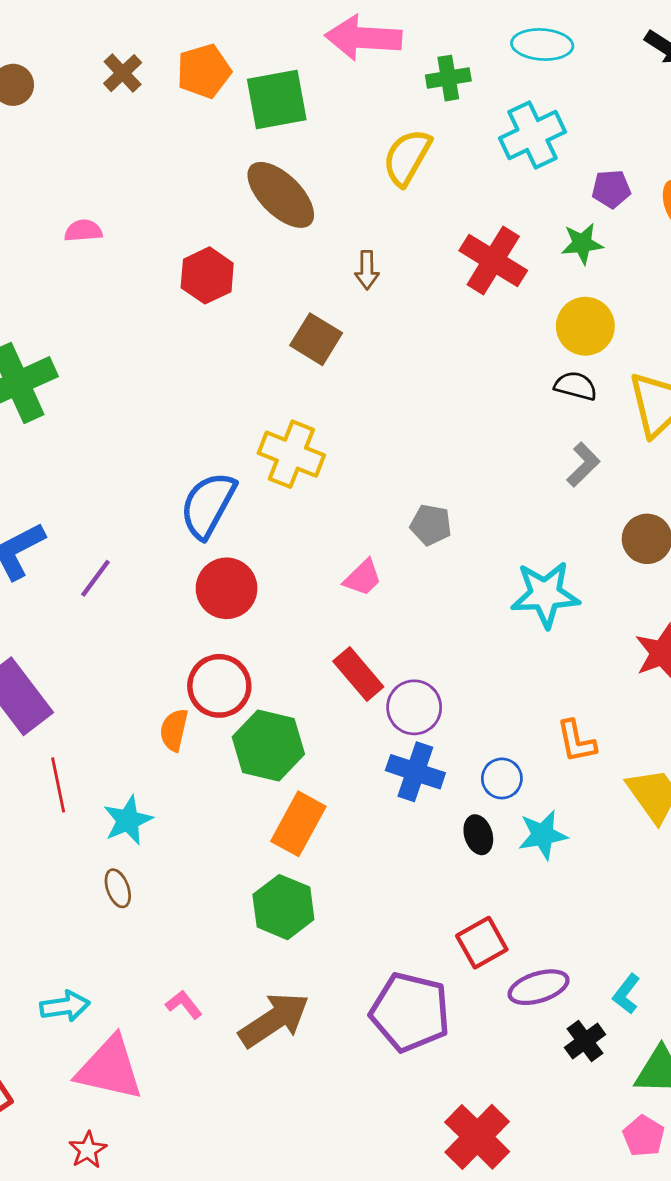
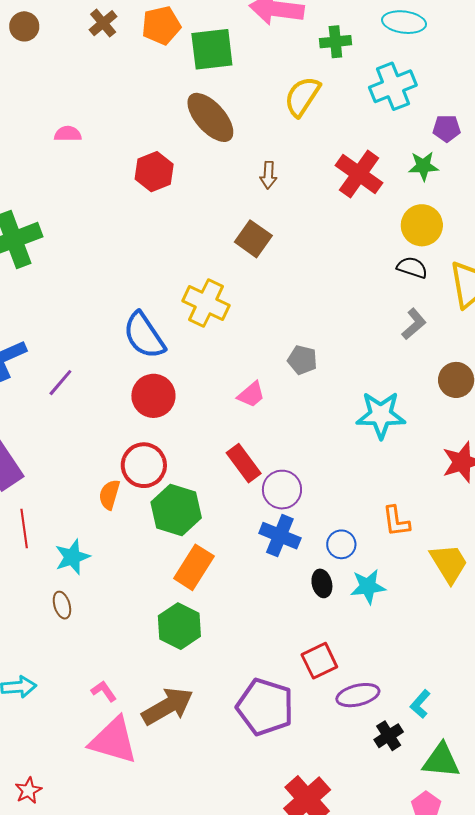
brown square: (316, 339) -> (253, 239), moved
blue semicircle: (208, 505) -> (144, 335), turned -66
pink triangle: (110, 1068) -> (113, 741), moved

